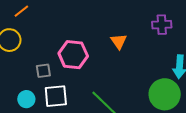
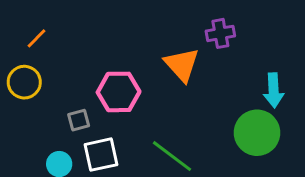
purple cross: (162, 25) -> (220, 33), moved
orange triangle: (119, 41) -> (182, 65), size x1.5

